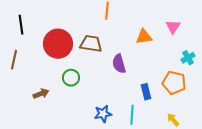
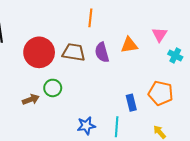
cyan cross: (188, 58) -> (175, 56), moved, turned -32
purple semicircle: (119, 64) -> (102, 52), moved
brown arrow: (41, 94) -> (31, 99), moved

